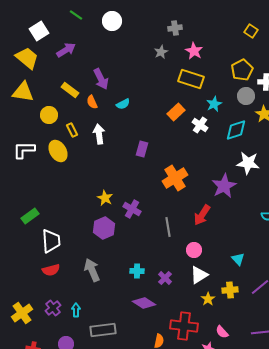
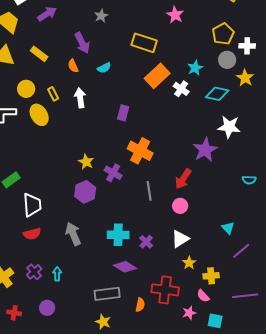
gray star: (161, 52) -> (101, 16), moved
yellow rectangle: (191, 79) -> (144, 43), moved
yellow rectangle: (70, 90) -> (39, 54), moved
orange rectangle: (176, 112) -> (157, 76), size x1.4
yellow circle: (49, 115) -> (26, 89), moved
cyan diamond: (236, 130) -> (217, 94), turned 30
orange cross: (175, 178) -> (140, 151), moved, turned -30
pink circle: (194, 250) -> (180, 206), moved
cyan triangle: (238, 259) -> (228, 228), moved
cyan cross: (137, 271) -> (118, 235), size x1.5
yellow cross: (230, 290) -> (211, 276), moved
gray rectangle: (103, 330) -> (107, 294), moved

